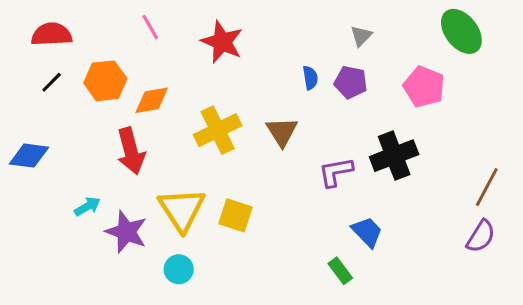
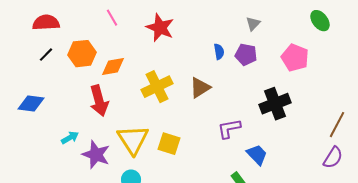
green ellipse: (461, 31) -> (320, 21), size x0.7
brown triangle: (282, 132) -> (200, 88), turned 30
purple L-shape: (336, 172) -> (229, 129), moved

